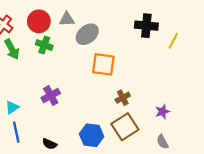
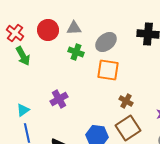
gray ellipse: (87, 34) -> (106, 42), moved
green cross: (44, 45) -> (76, 52), moved
brown cross: (123, 98) -> (126, 101), turned -32

